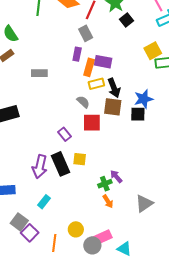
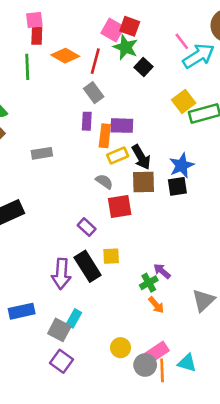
gray square: (19, 222) -> (59, 330), moved
orange line: (54, 243) -> (162, 370), moved

